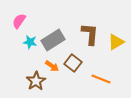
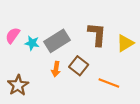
pink semicircle: (19, 21) -> (13, 35), moved
orange arrow: (52, 66) -> (56, 69), turned 64
brown star: (36, 81) -> (18, 85), moved

